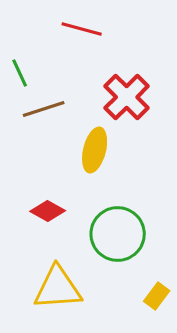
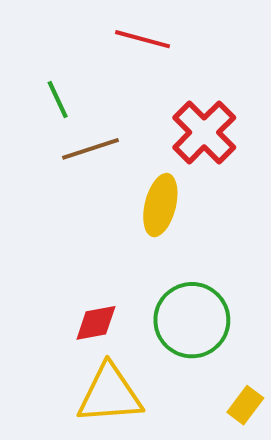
red diamond: (48, 211) -> (96, 323), moved, turned -40

